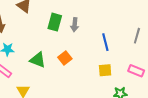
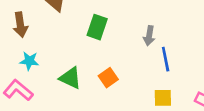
gray arrow: (75, 25) -> (149, 36), moved

